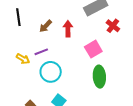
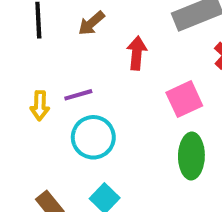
brown arrow: (46, 26) -> (91, 23), moved
yellow arrow: (23, 59) -> (40, 106), turned 56

